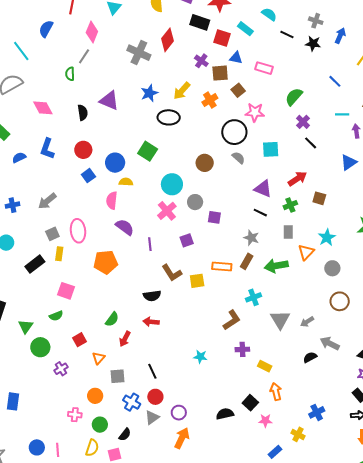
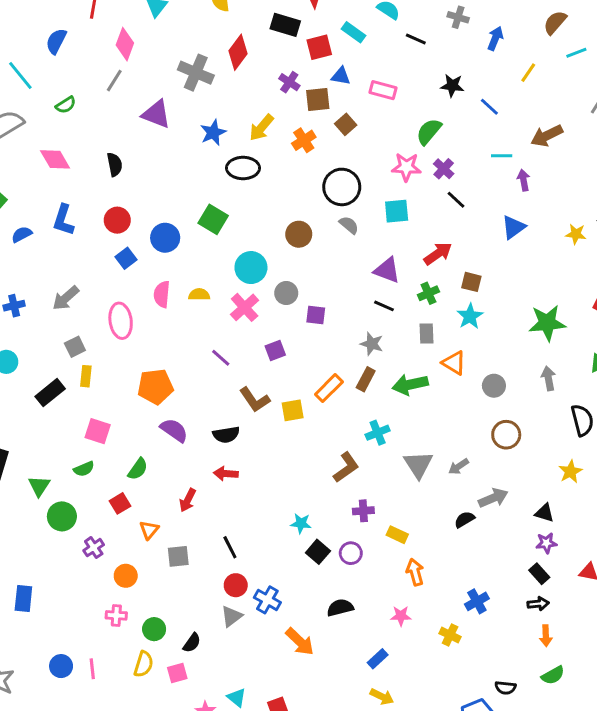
red square: (222, 38) -> (319, 47), turned -30
black star: (313, 44) -> (452, 86), moved
green semicircle: (70, 74) -> (66, 105), moved, turned -120
purple triangle: (109, 100) -> (156, 114), moved
pink star: (255, 112) -> (406, 167), moved
yellow semicircle: (126, 182) -> (199, 295), moved
purple semicircle: (125, 227) -> (174, 430), moved
pink ellipse: (78, 231) -> (121, 321), moved
cyan star: (327, 237) -> (470, 316), moved
purple line: (150, 244) -> (221, 358), turned -40
orange triangle: (306, 252) -> (454, 363), turned -42
orange rectangle: (222, 267) -> (329, 388), turned -48
green semicircle: (112, 319) -> (138, 469), moved
gray arrow: (330, 343) -> (493, 498), turned 132
orange circle: (95, 396) -> (126, 576), moved
blue cross: (132, 402) -> (267, 600), moved
black square: (250, 403) -> (318, 552), moved
purple circle: (179, 413) -> (351, 553), moved
orange arrow: (182, 438) -> (300, 642), moved, turned 110
blue rectangle: (275, 452) -> (378, 659), moved

